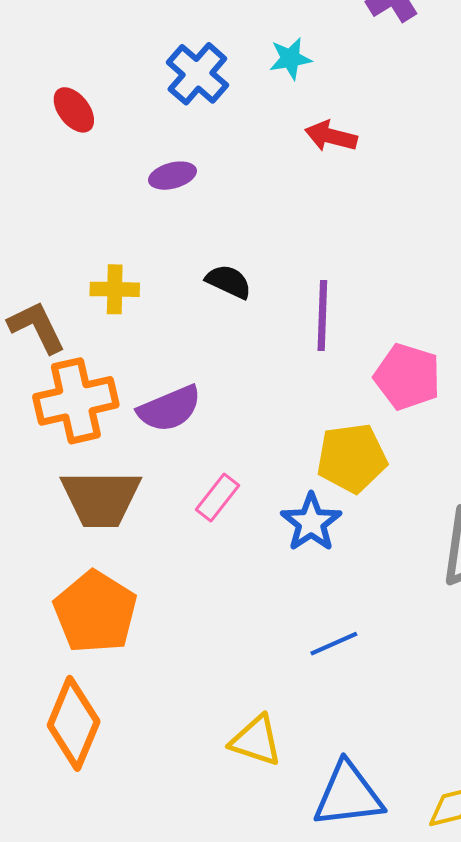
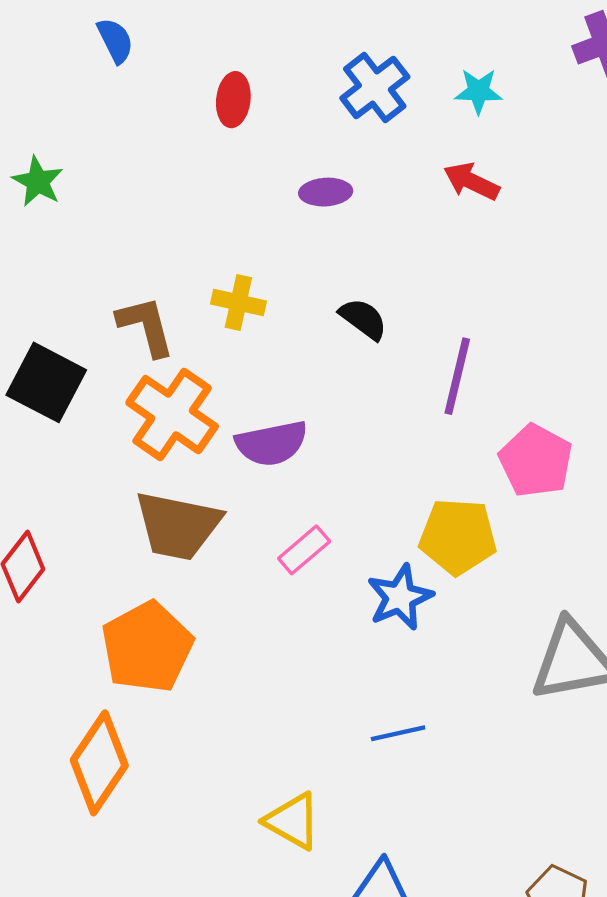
red ellipse: (74, 110) -> (233, 100), turned 33
red arrow: (331, 136) -> (471, 181), moved
orange cross: (76, 401) -> (172, 415), turned 36

